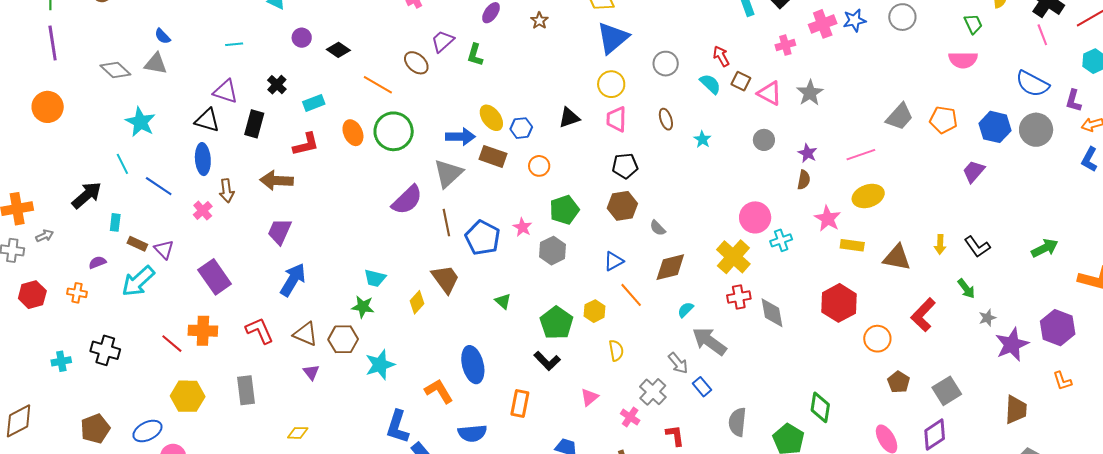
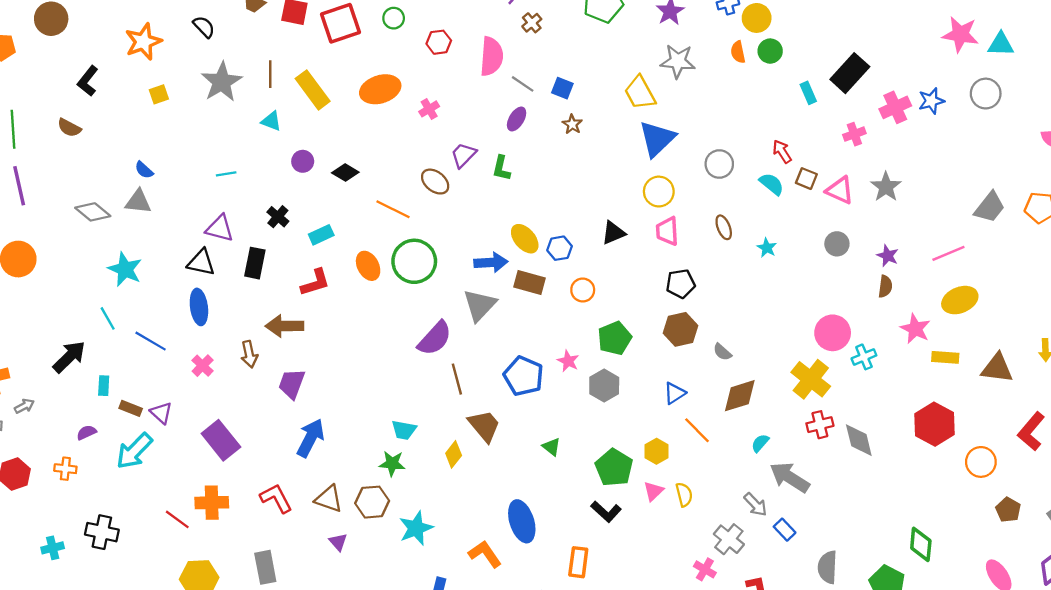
brown arrow: (227, 191) -> (249, 354), moved
brown line: (446, 223) -> (457, 379), moved
pink triangle: (589, 397) -> (653, 491), moved

